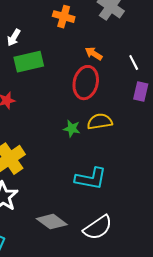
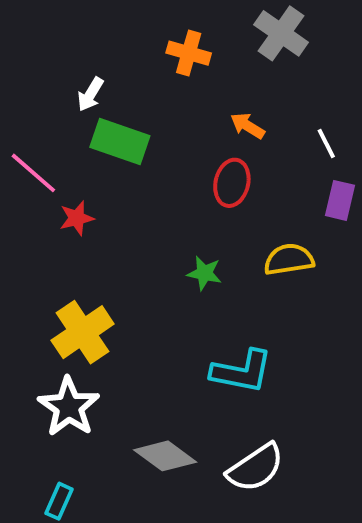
green rectangle: (29, 62) -> (120, 141), turned 32
red ellipse: (86, 83) -> (232, 183), size x0.7
yellow semicircle: (100, 122) -> (289, 259), moved

